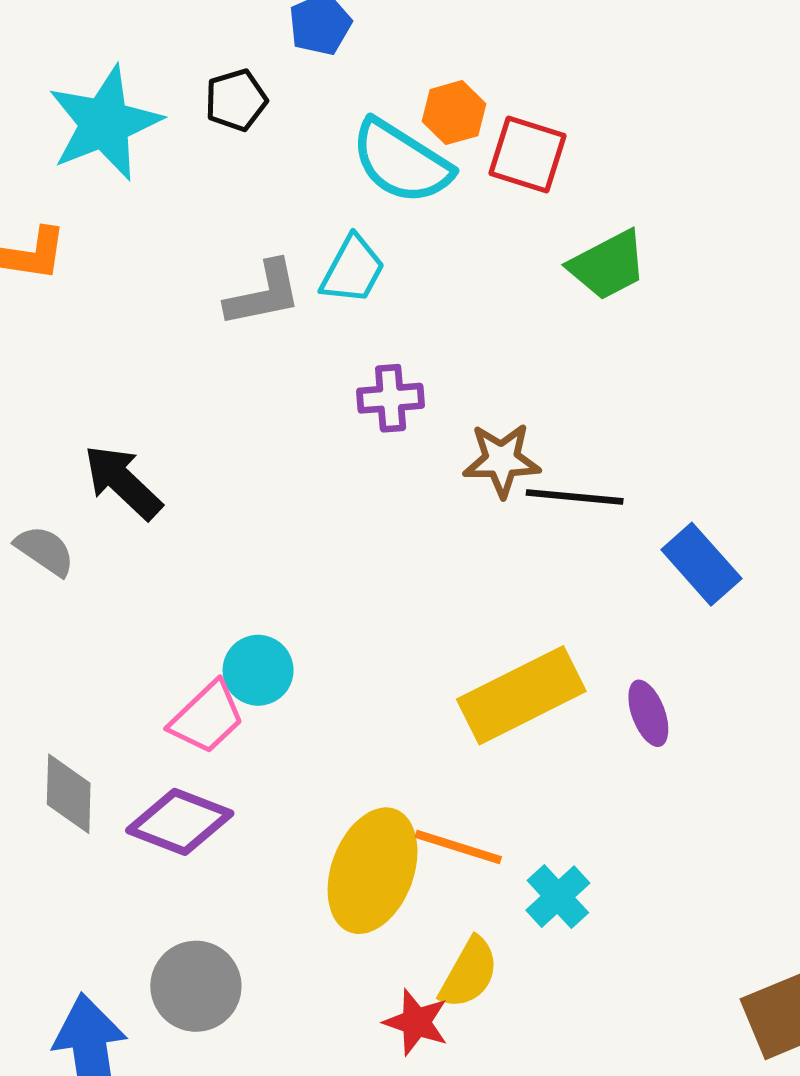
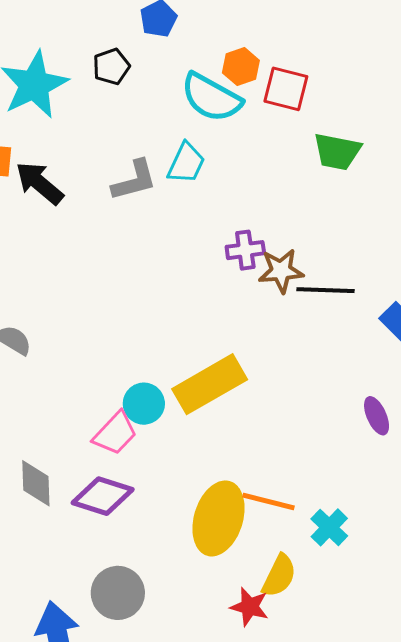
green trapezoid: (608, 265) -> (337, 152), turned 42
purple cross: (391, 398) -> (245, 250), moved
black arrow: (123, 482) -> (39, 183), moved
yellow rectangle: (521, 695) -> (210, 384), moved

